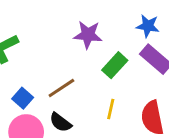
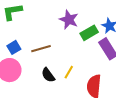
green rectangle: (115, 65) -> (89, 33), moved
black semicircle: (61, 122) -> (48, 75), moved

